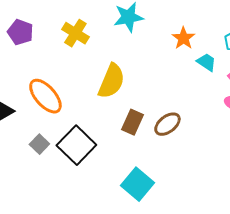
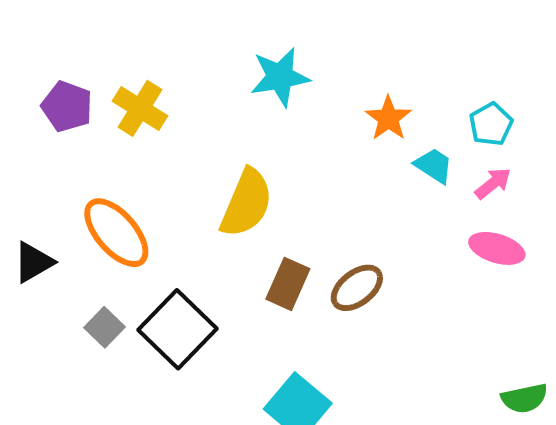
yellow cross: (75, 33) -> (140, 108), moved

